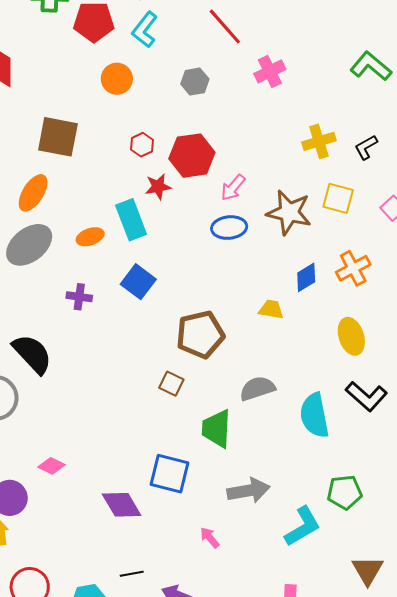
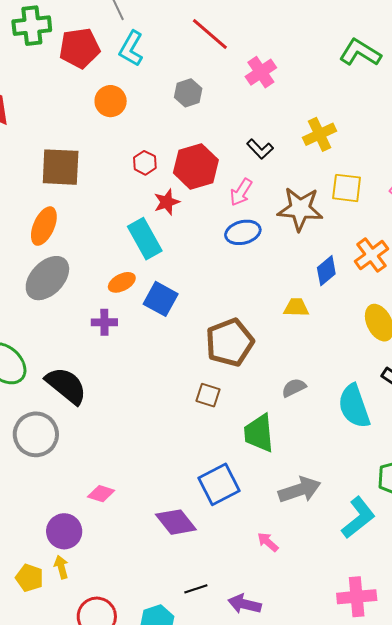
black L-shape: (366, 147) -> (260, 149), moved, turned -96
orange ellipse: (90, 237) -> (122, 282), moved
gray semicircle: (257, 388) -> (294, 388), size x0.7
blue square: (170, 474) -> (219, 484), turned -33

